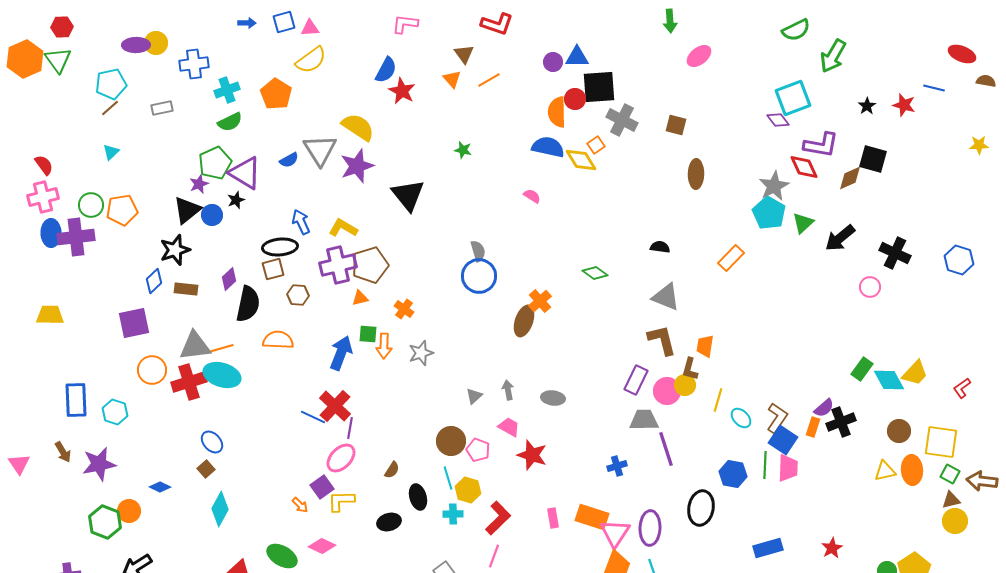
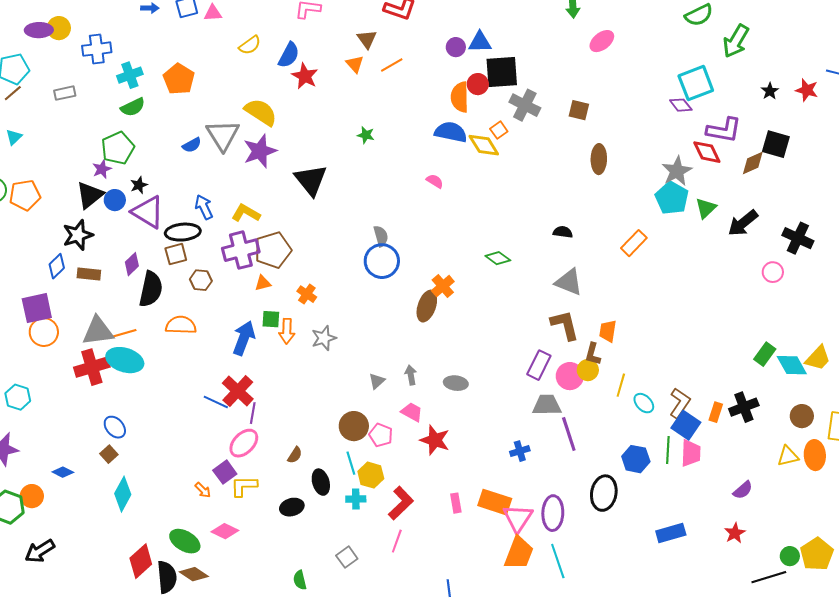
yellow semicircle: (311, 60) -> (250, 45), moved, size x0.7
purple triangle: (245, 173) -> (148, 212), moved
orange circle: (152, 370) -> (44, 332), moved
purple semicircle: (824, 408) -> (743, 490), moved

